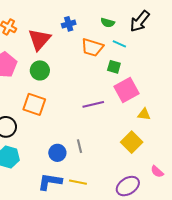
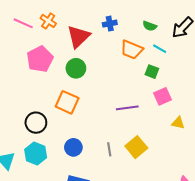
pink square: (127, 90) -> (163, 96), size x0.7
yellow square: (132, 142) -> (136, 147), moved
blue circle: (57, 153) -> (73, 147), moved

